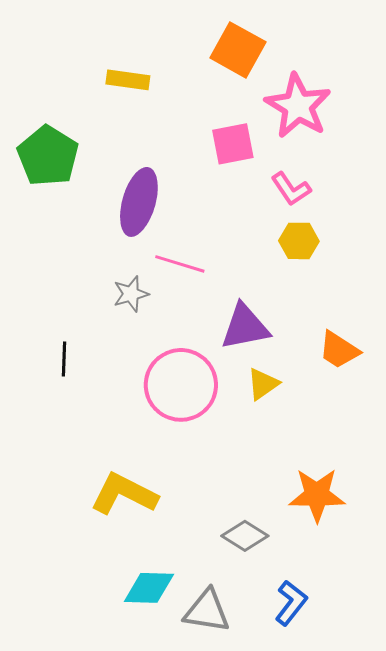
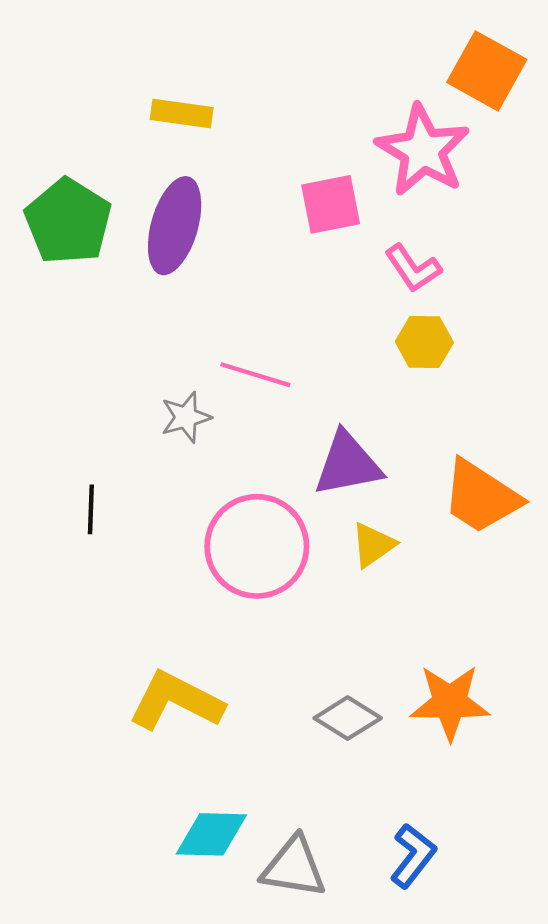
orange square: (238, 50) -> (487, 71), moved
purple ellipse: (139, 202) -> (175, 226), moved
orange trapezoid: (339, 350) -> (481, 497), size x1.4
gray diamond: (245, 536) -> (348, 718), moved

